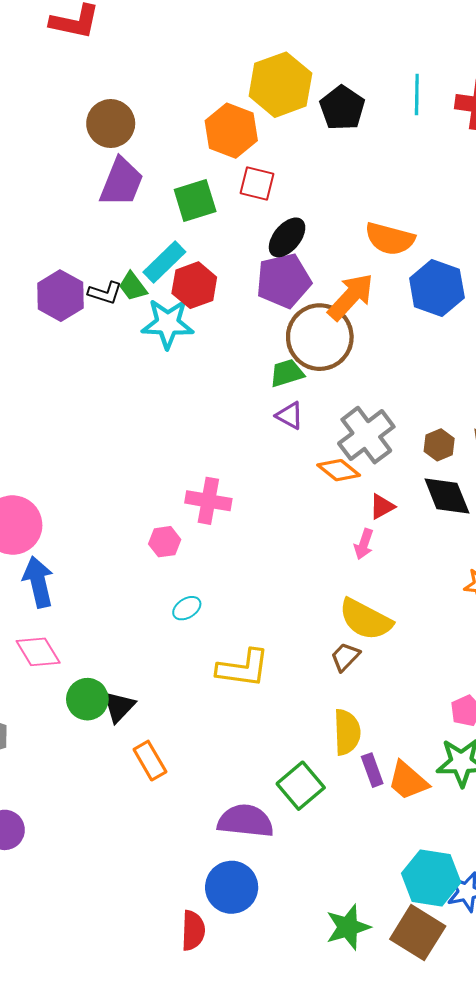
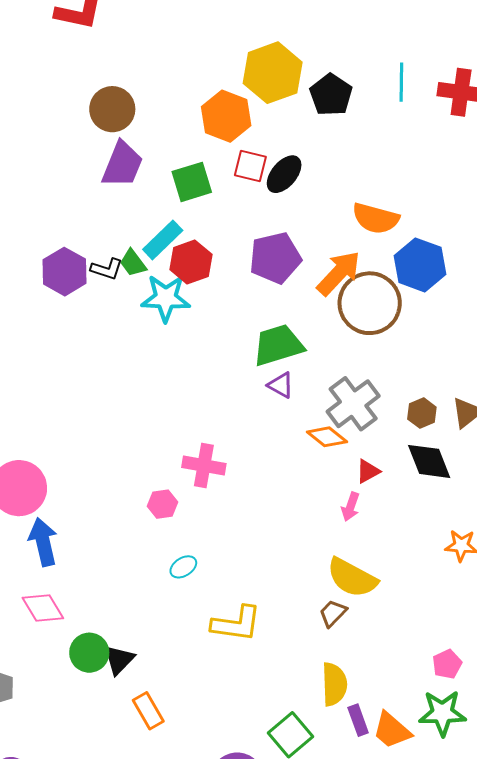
black ellipse: (287, 237) -> (284, 174), moved
brown circle: (320, 337) -> (370, 303), moved
green trapezoid: (287, 373) -> (278, 345), size x1.6

